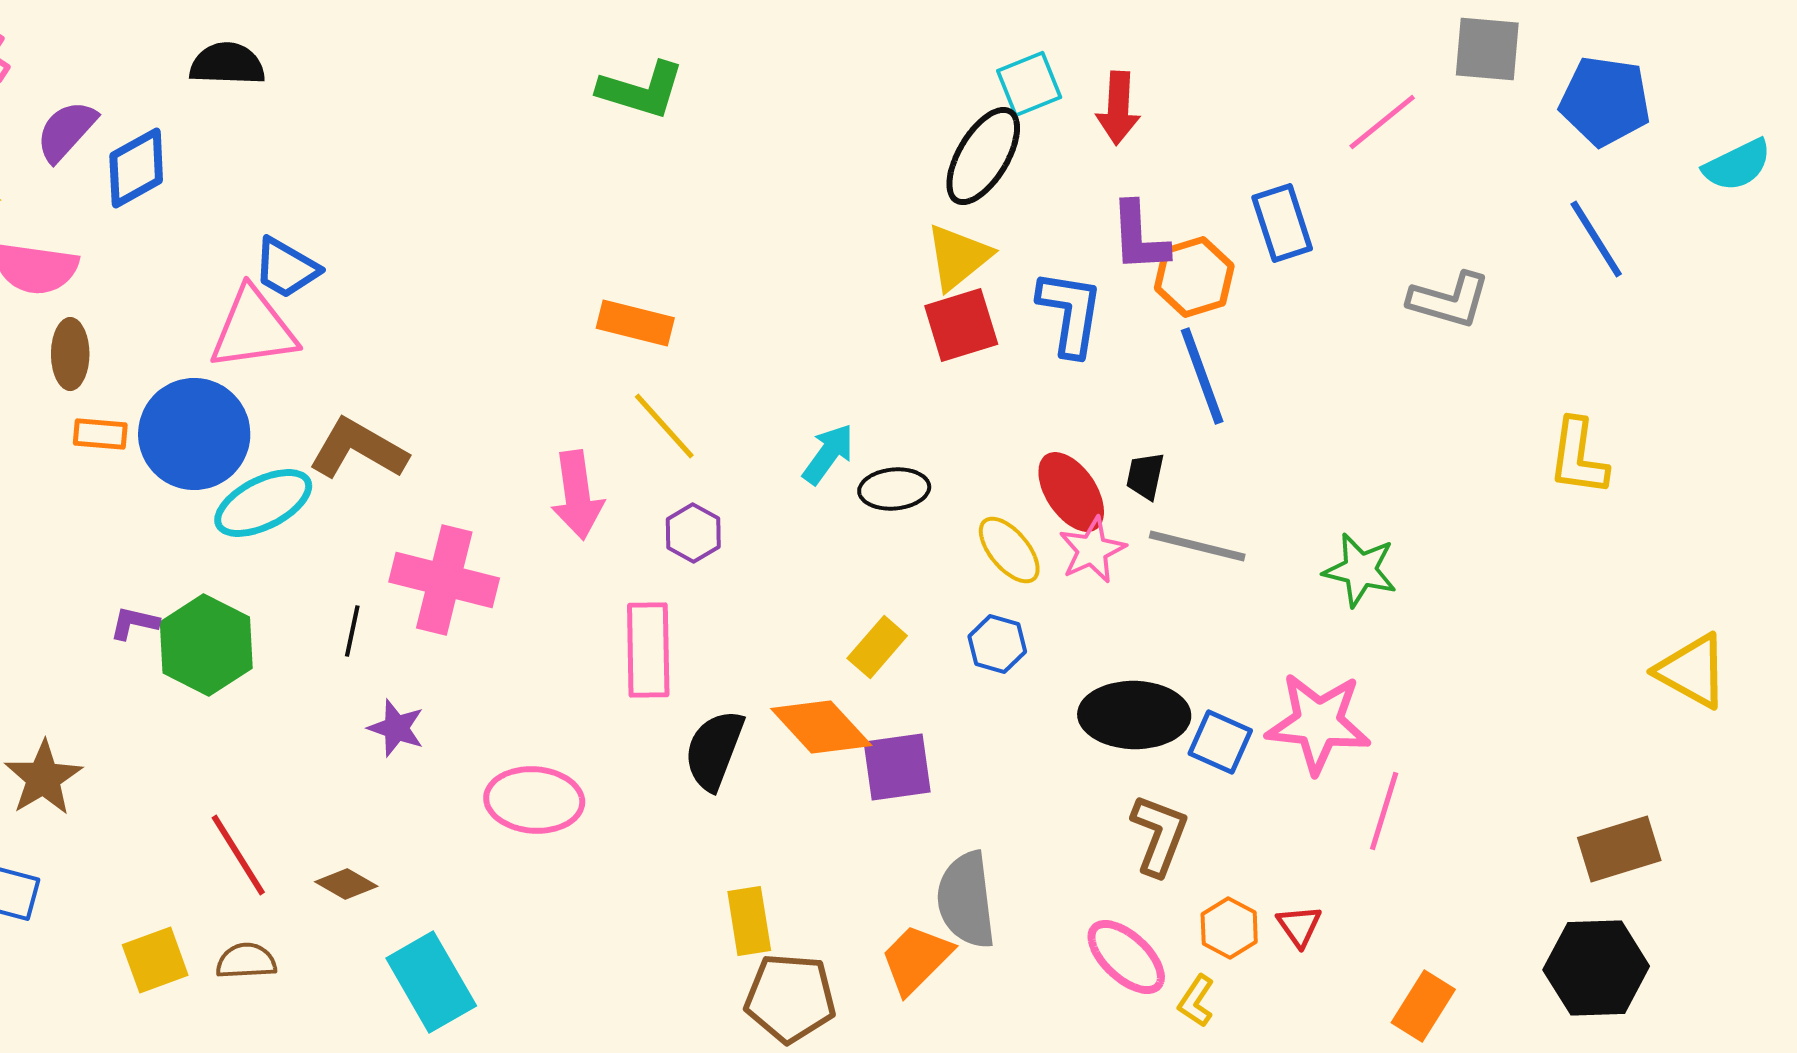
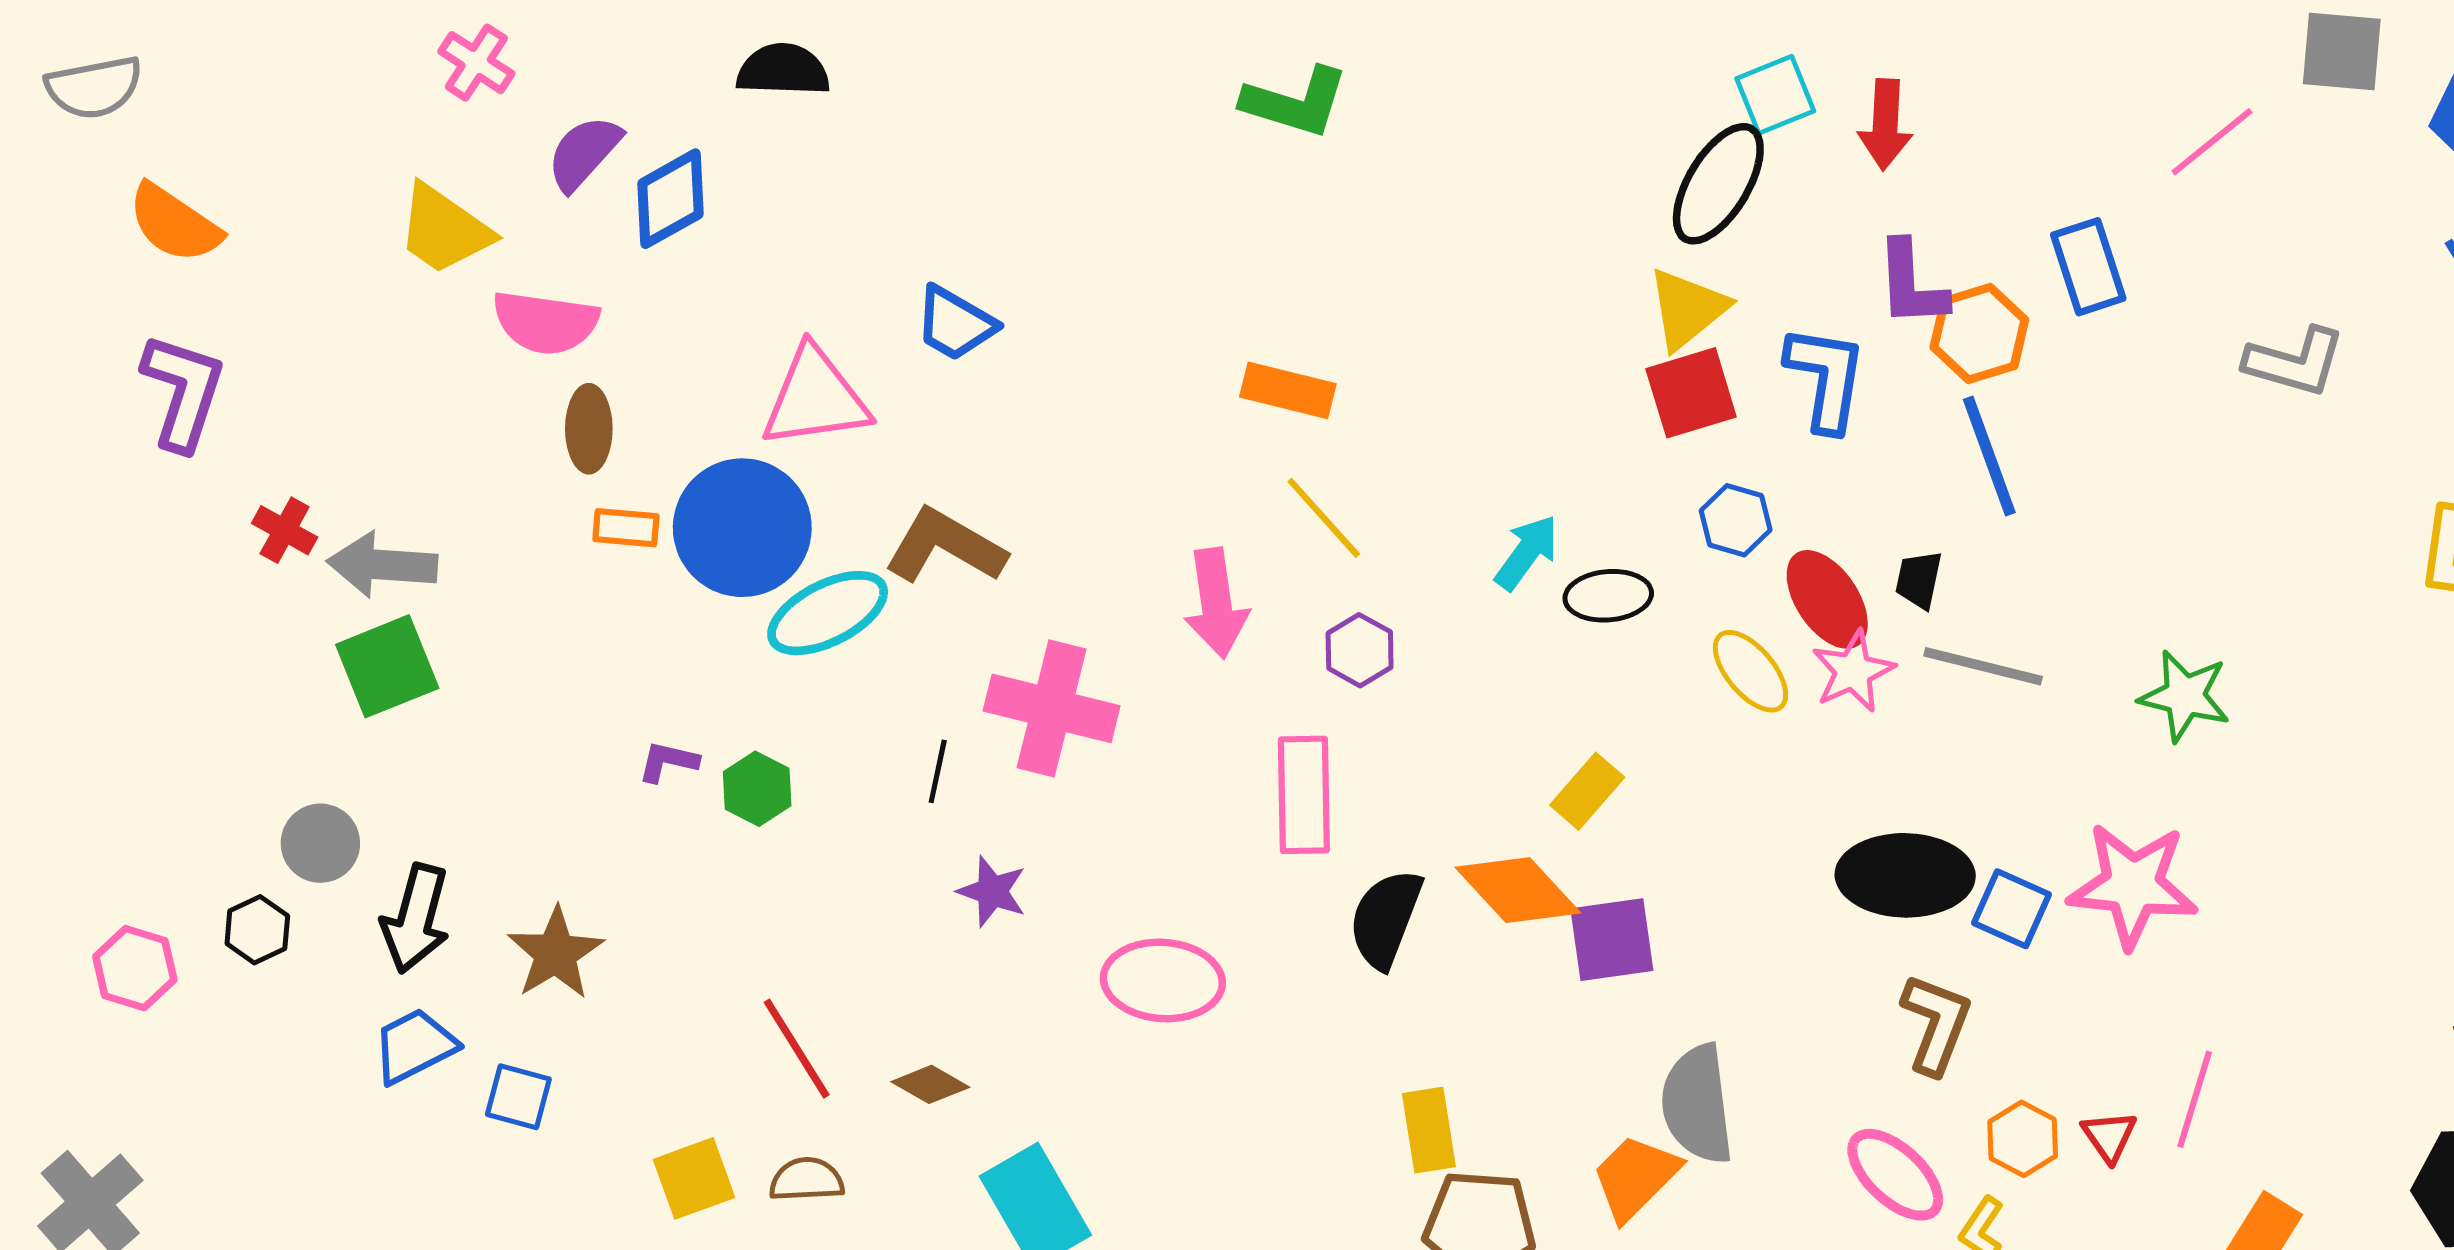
blue trapezoid: (286, 268) -> (955, 324), moved
blue hexagon: (997, 644) -> (1736, 520), moved
green hexagon: (206, 645) -> (757, 789), size x0.6
pink line: (1384, 811) -> (2195, 1099), moved

